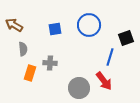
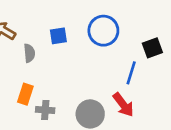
gray semicircle: (23, 49) -> (29, 53), moved
gray cross: (50, 63) -> (45, 110), moved

